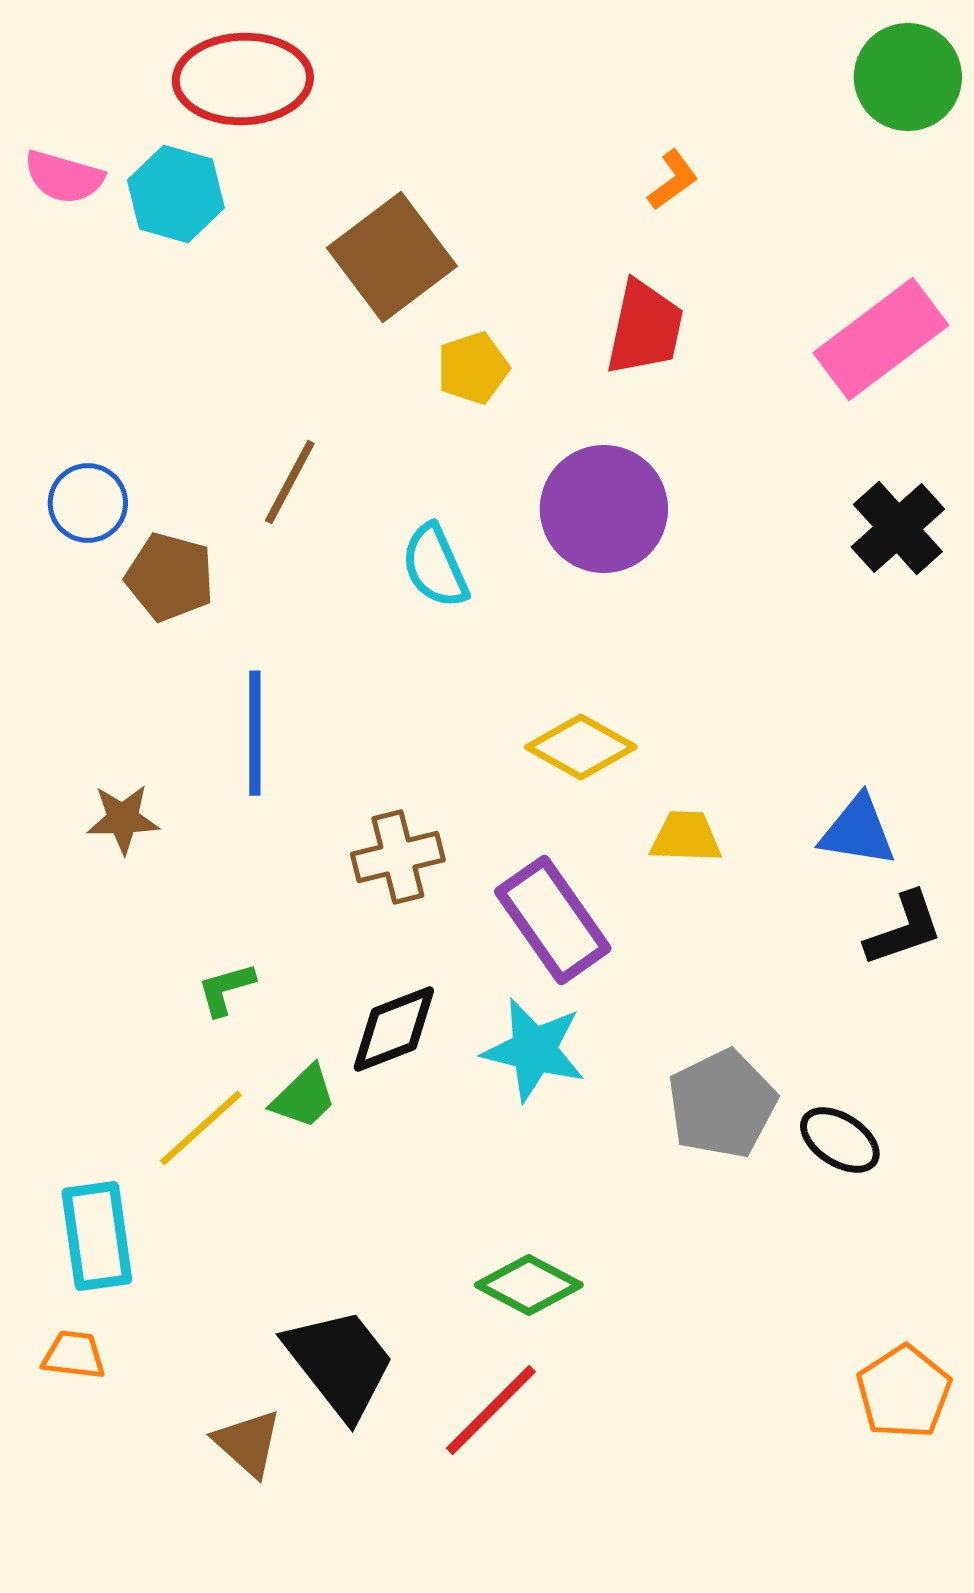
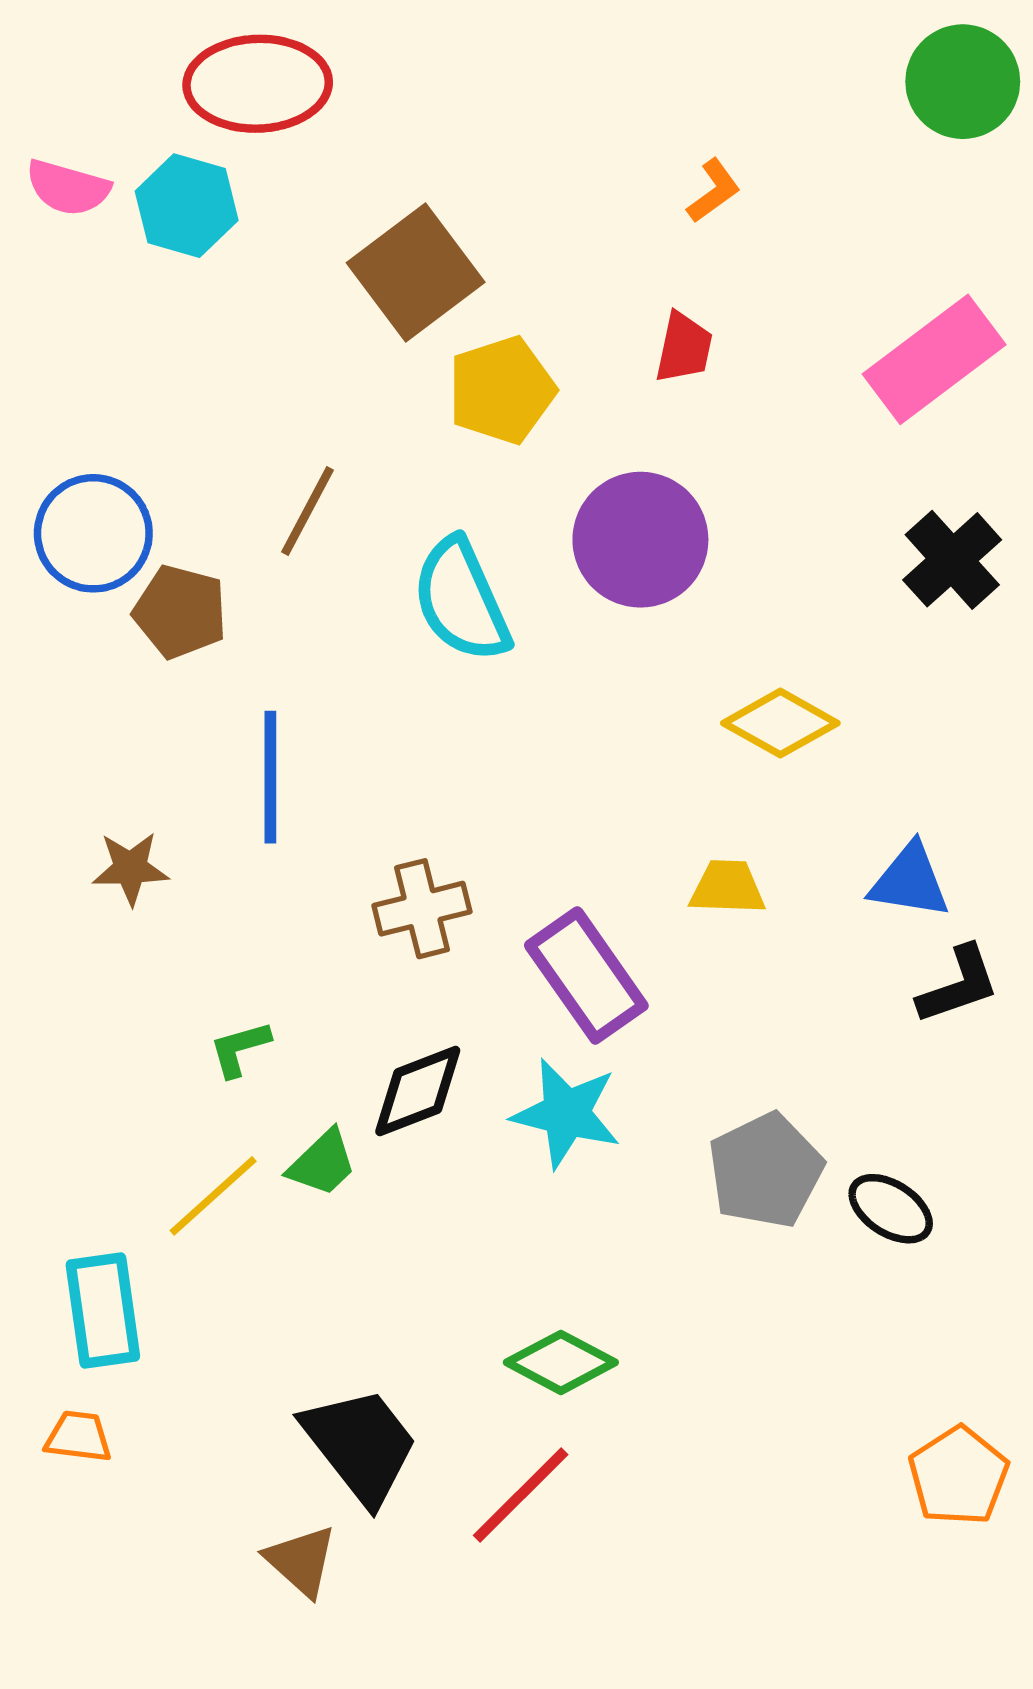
red trapezoid: (645, 328) -> (684, 348), size x0.7
yellow pentagon: (473, 368) -> (502, 390), size x1.4
blue circle: (88, 503) -> (93, 533), size x1.4
cyan semicircle: (435, 566) -> (461, 600), size x1.4
yellow diamond: (581, 747) -> (780, 723), moved
brown triangle: (248, 1443) -> (301, 1561), moved

